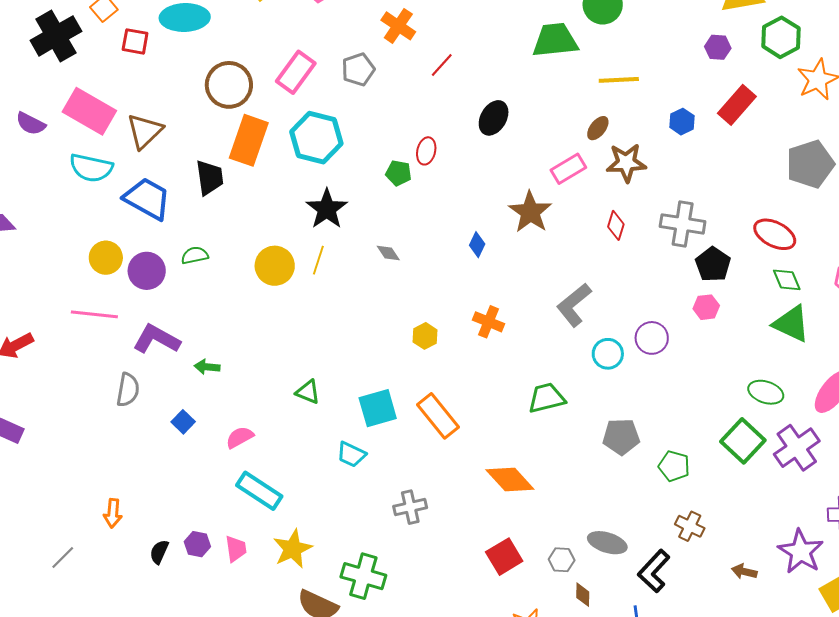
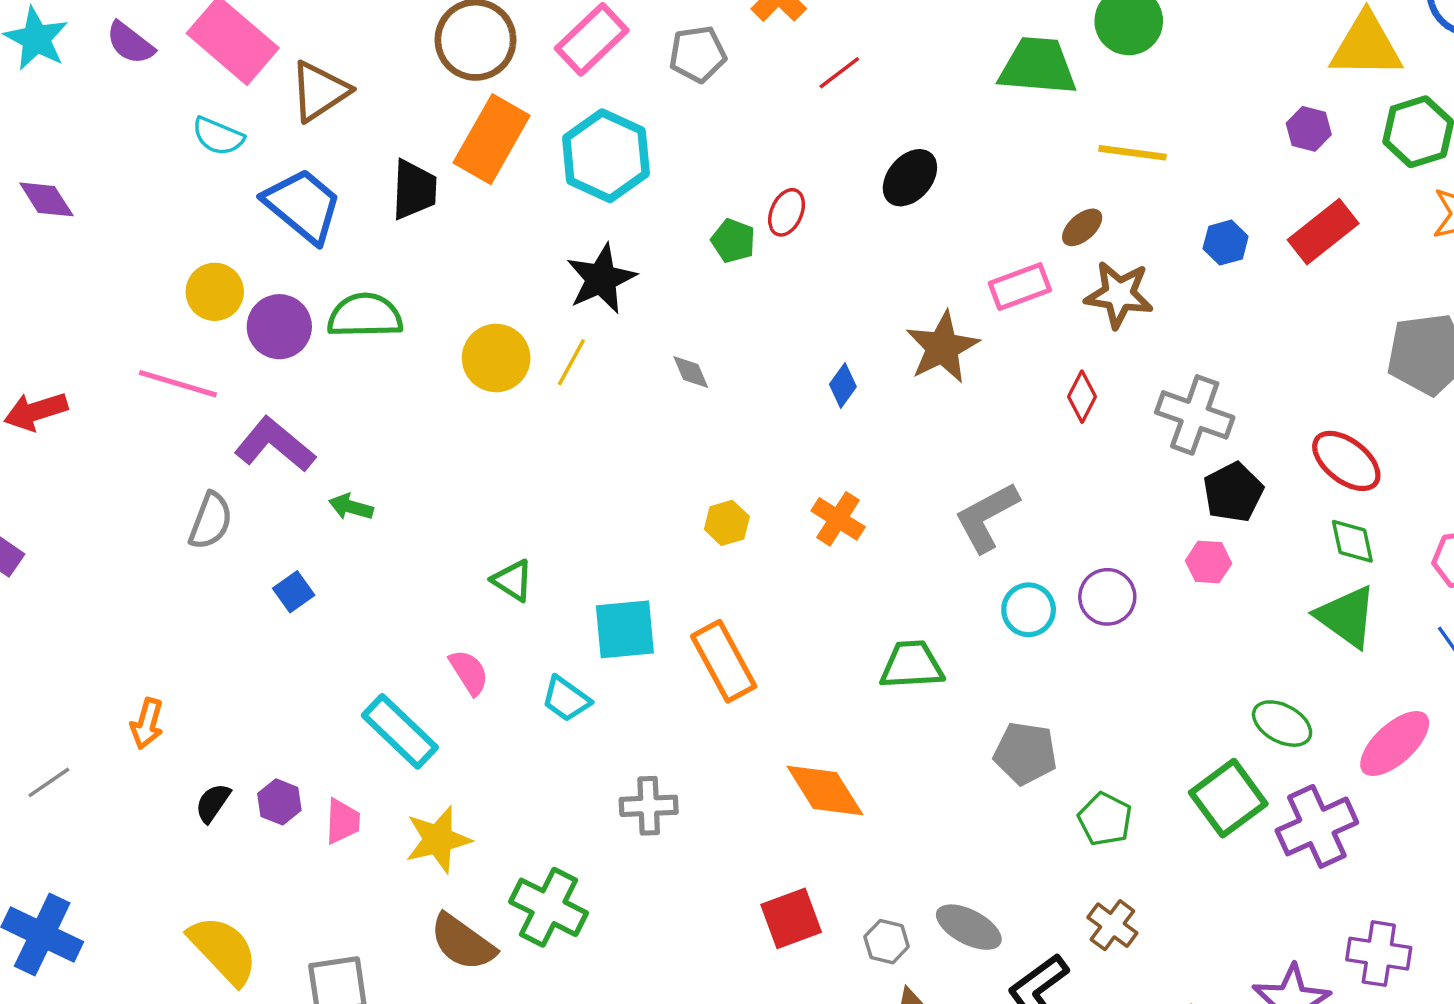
cyan semicircle: (91, 168) -> (218, 136), size x0.7
green semicircle: (195, 255) -> (365, 316), size x1.6
pink semicircle: (240, 437) -> (469, 672), moved, turned 76

